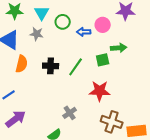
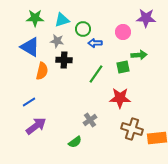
cyan triangle: (42, 13) -> (62, 20), turned 42
blue arrow: (84, 32) -> (95, 43), moved
black cross: (51, 66) -> (64, 60), moved

